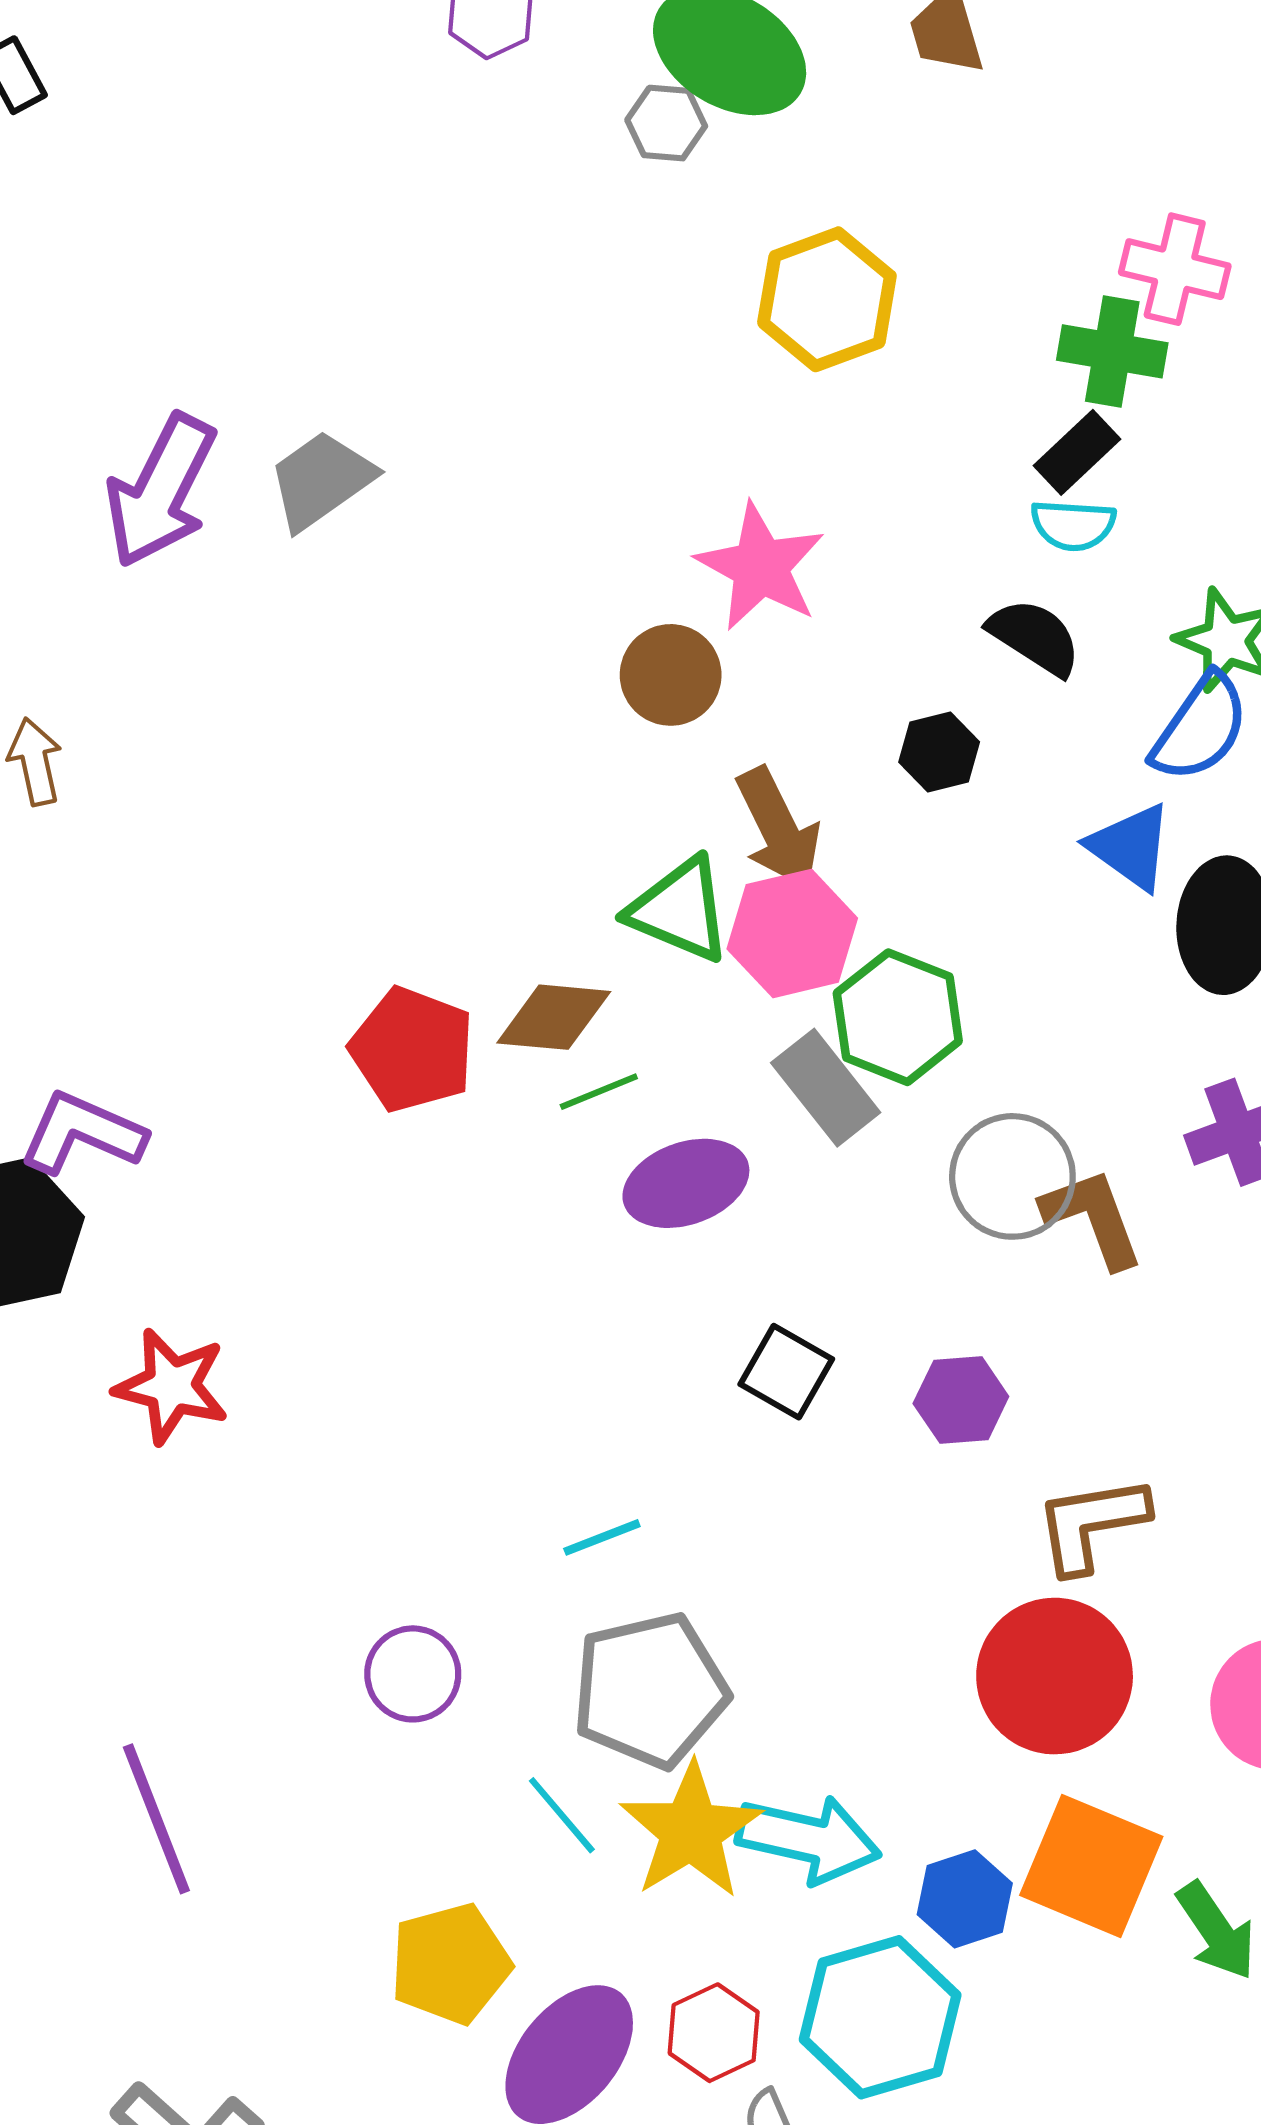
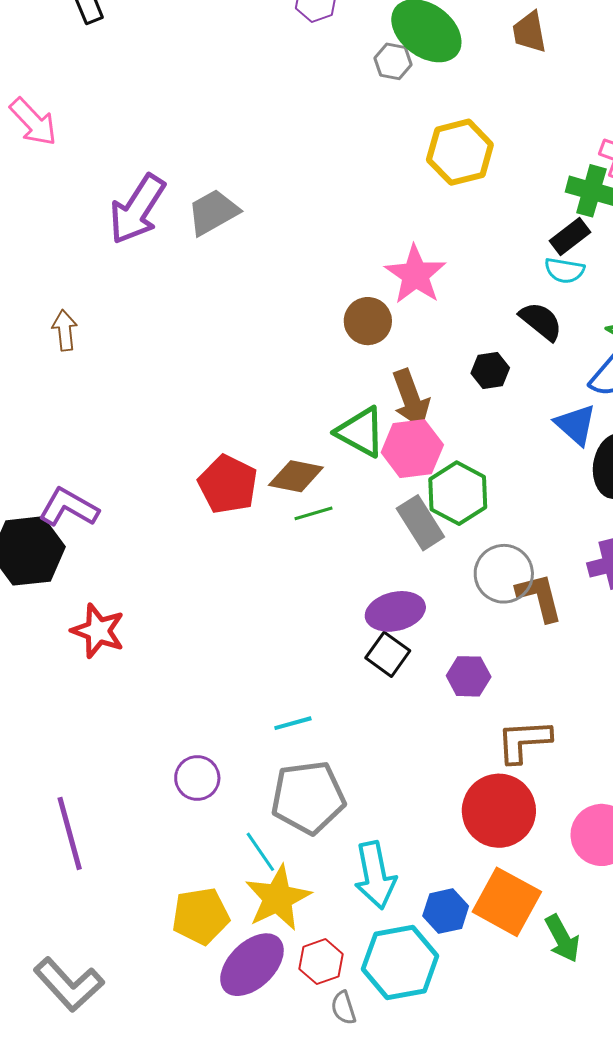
purple ellipse: (686, 1183) -> (395, 611), moved
yellow star: (691, 1831) -> (278, 898), moved
cyan arrow: (808, 1839) -> (375, 875), turned 60

